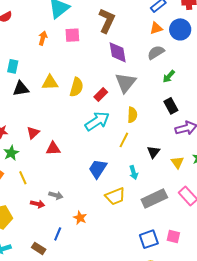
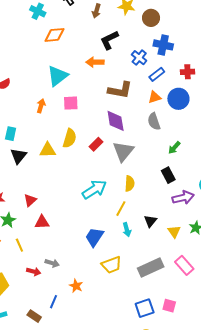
brown L-shape: (107, 21) -> (120, 90), moved, turned 75
gray semicircle: (156, 52) -> (154, 121), turned -78
green arrow: (169, 76) -> (174, 148), moved
yellow semicircle: (77, 87) -> (70, 138), moved
black triangle: (21, 89) -> (18, 156), turned -42
red rectangle: (101, 94) -> (96, 144), moved
red triangle: (53, 149) -> (42, 222), moved
cyan arrow: (134, 173) -> (127, 230), moved

